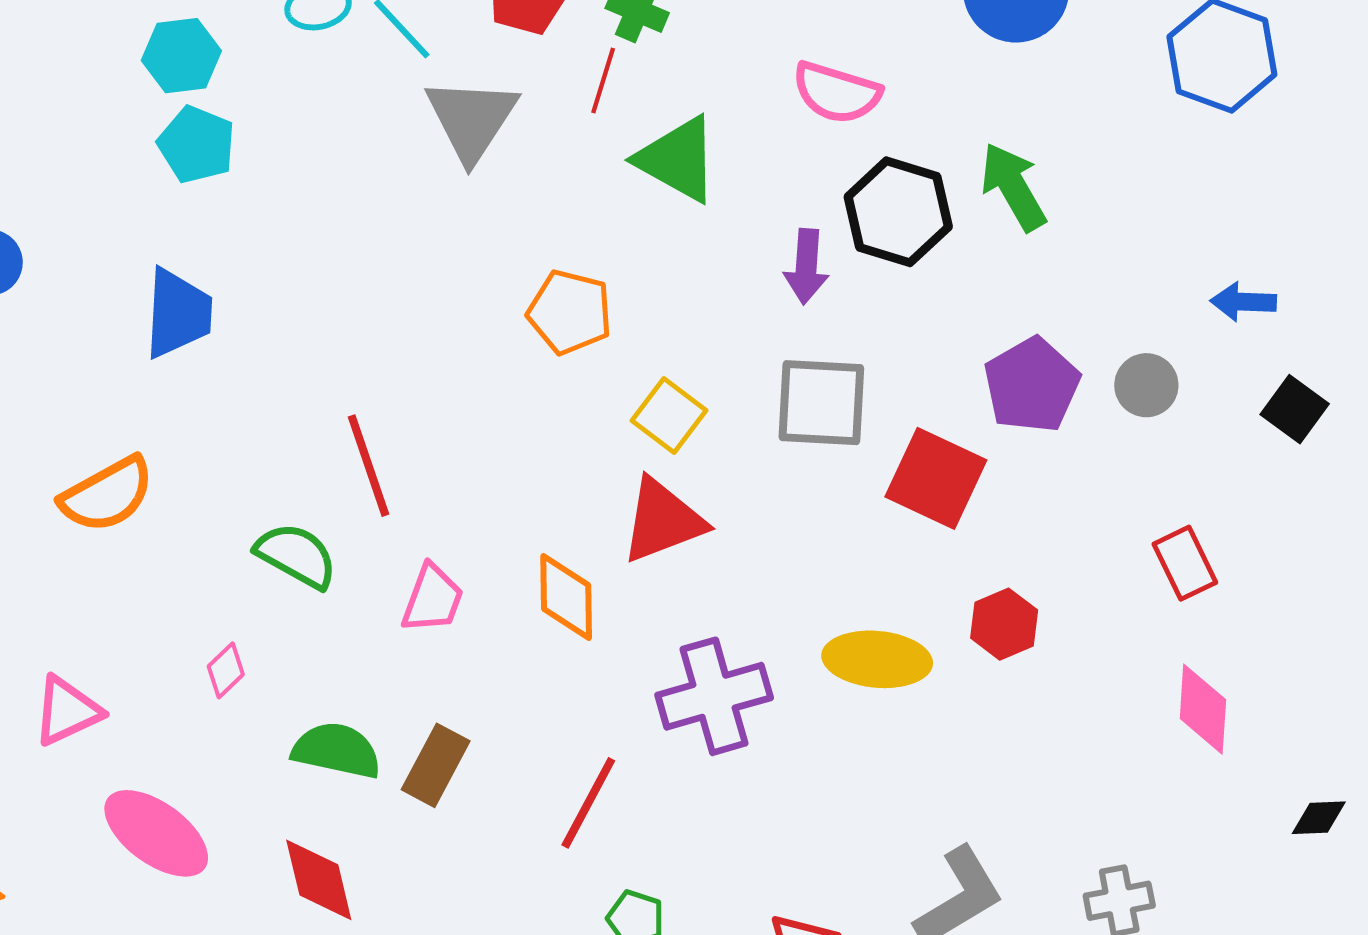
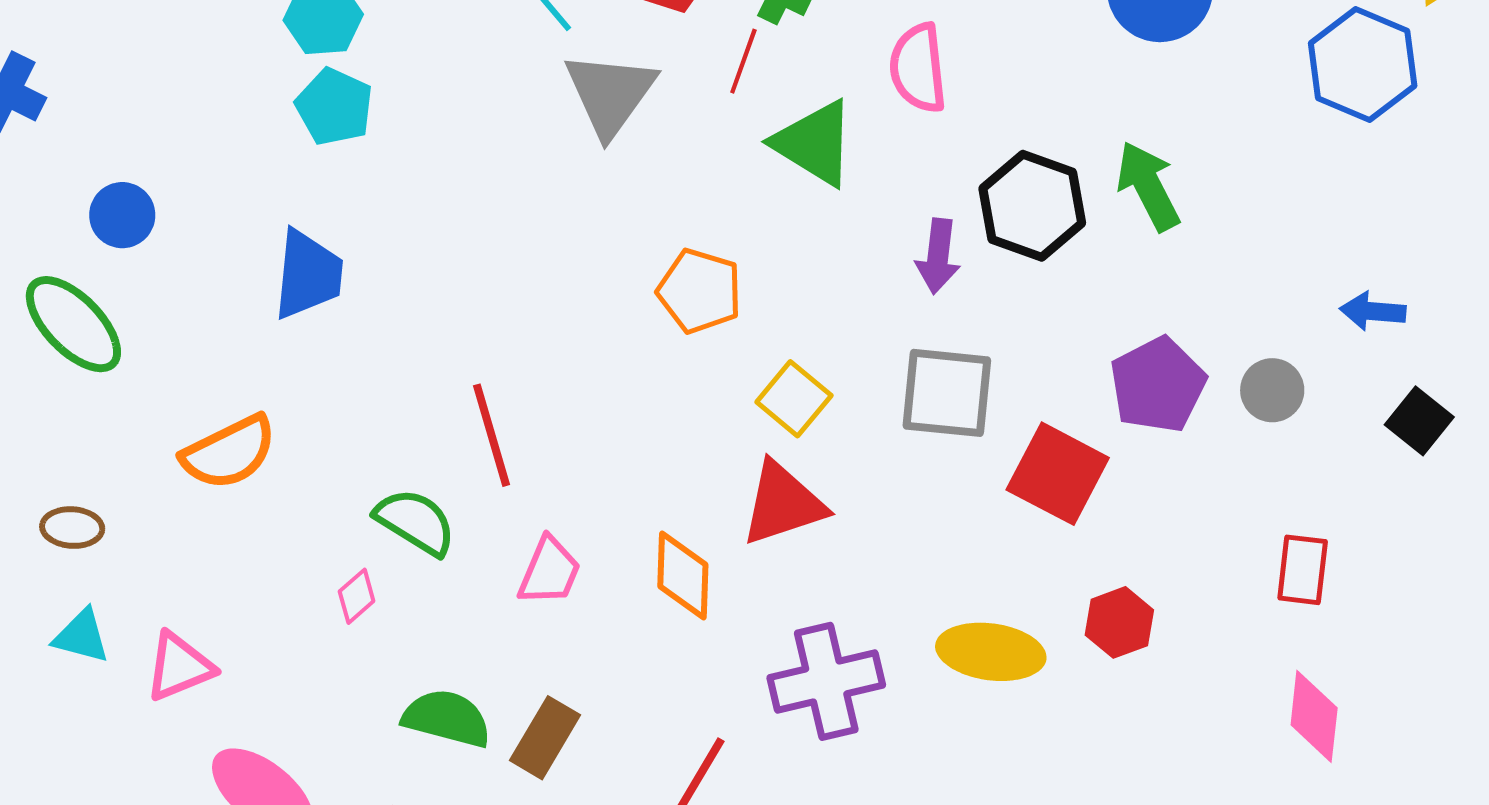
pink semicircle: (837, 92) -> (918, 68), moved, turned 64
red rectangle: (1185, 563) -> (1303, 570), turned 30
pink diamond: (226, 670) -> (357, 596), moved

